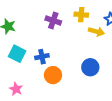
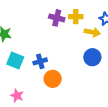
purple cross: (53, 20) -> (57, 18), moved
blue circle: (90, 67) -> (92, 57), moved

